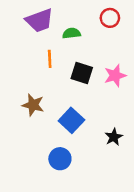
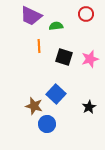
purple trapezoid: (39, 20) -> (31, 16), turned 45
brown star: (33, 105) -> (34, 106), moved

